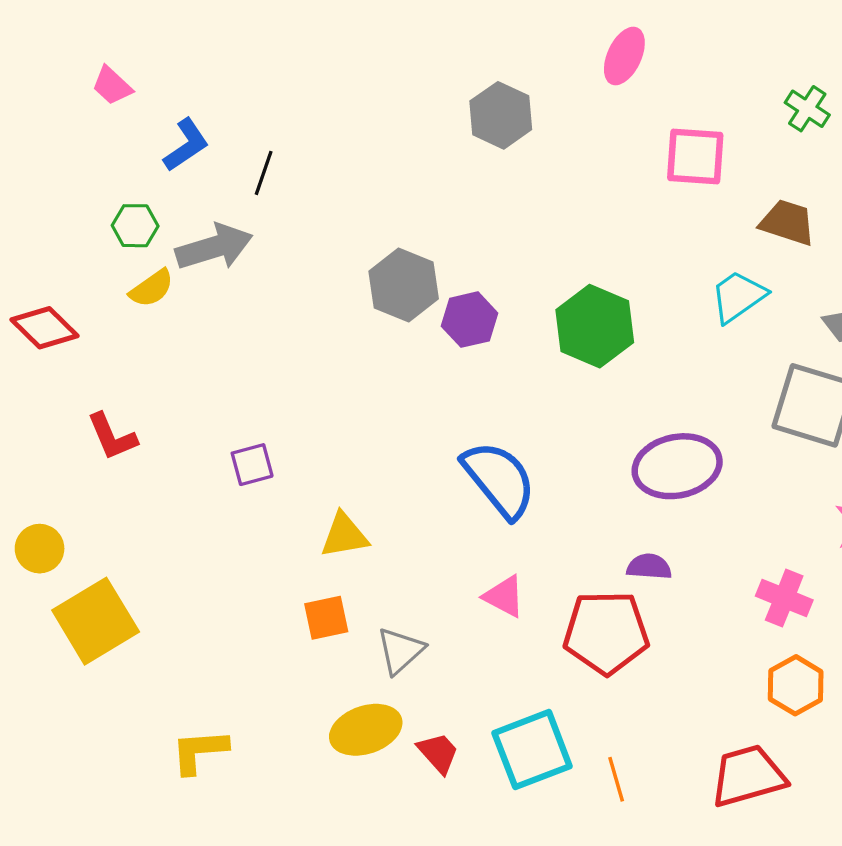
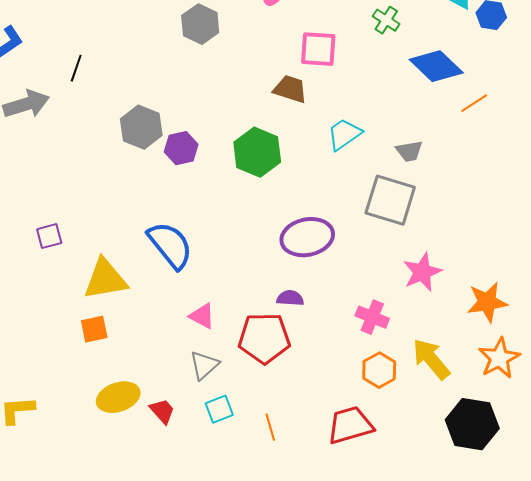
black line: (264, 173) -> (76, 68), moved
brown trapezoid: (787, 222) -> (290, 89), moved
blue semicircle: (499, 479) -> (170, 245), moved
yellow triangle: (344, 535) -> (105, 279), size x1.5
gray triangle: (400, 651) -> (204, 365), moved
cyan square: (532, 750) -> (219, 409), size x0.6

